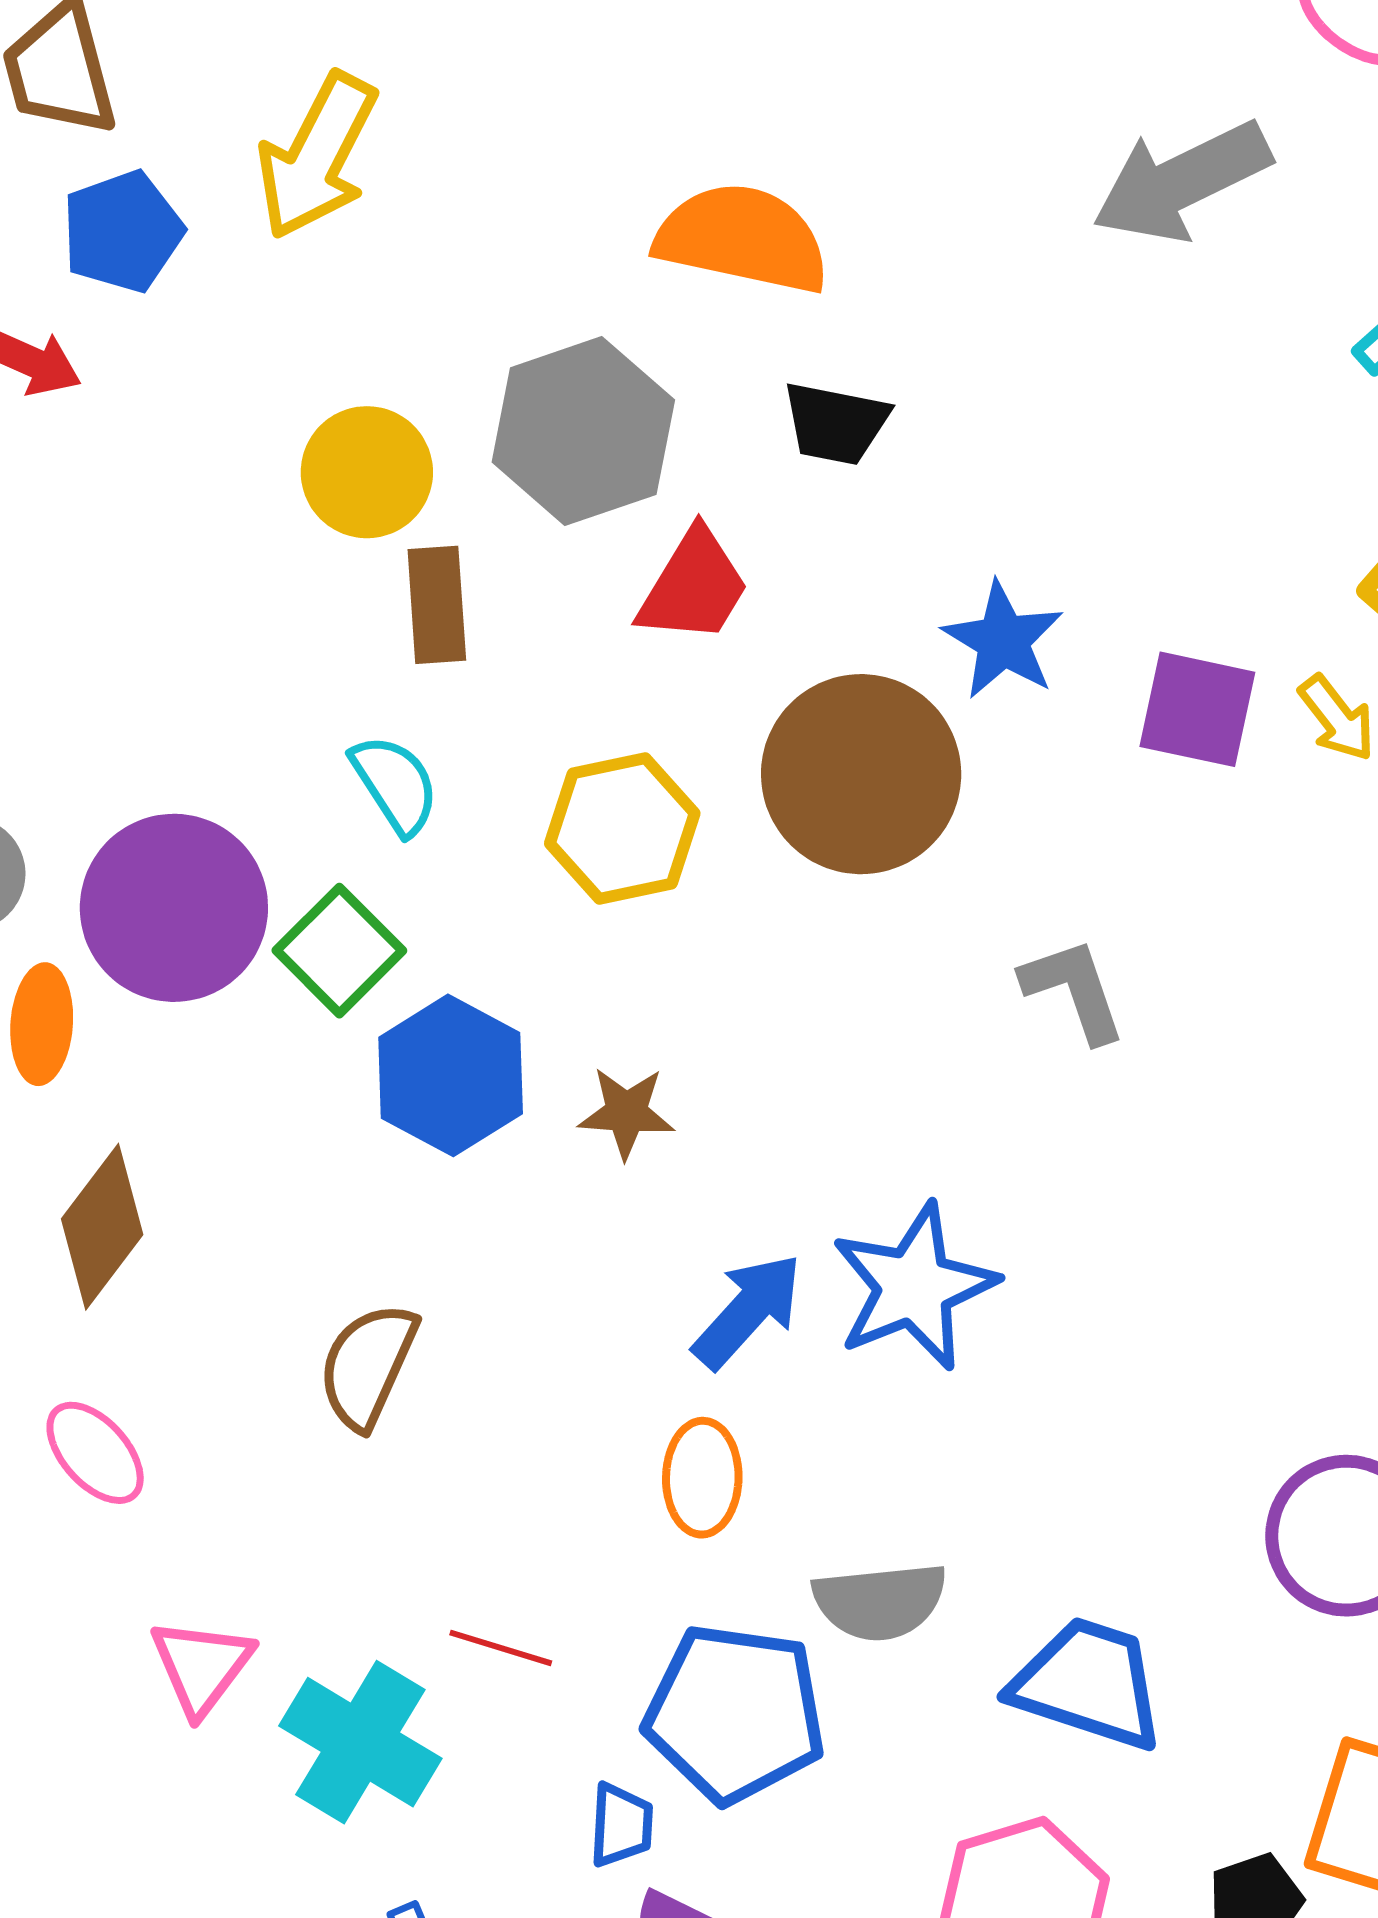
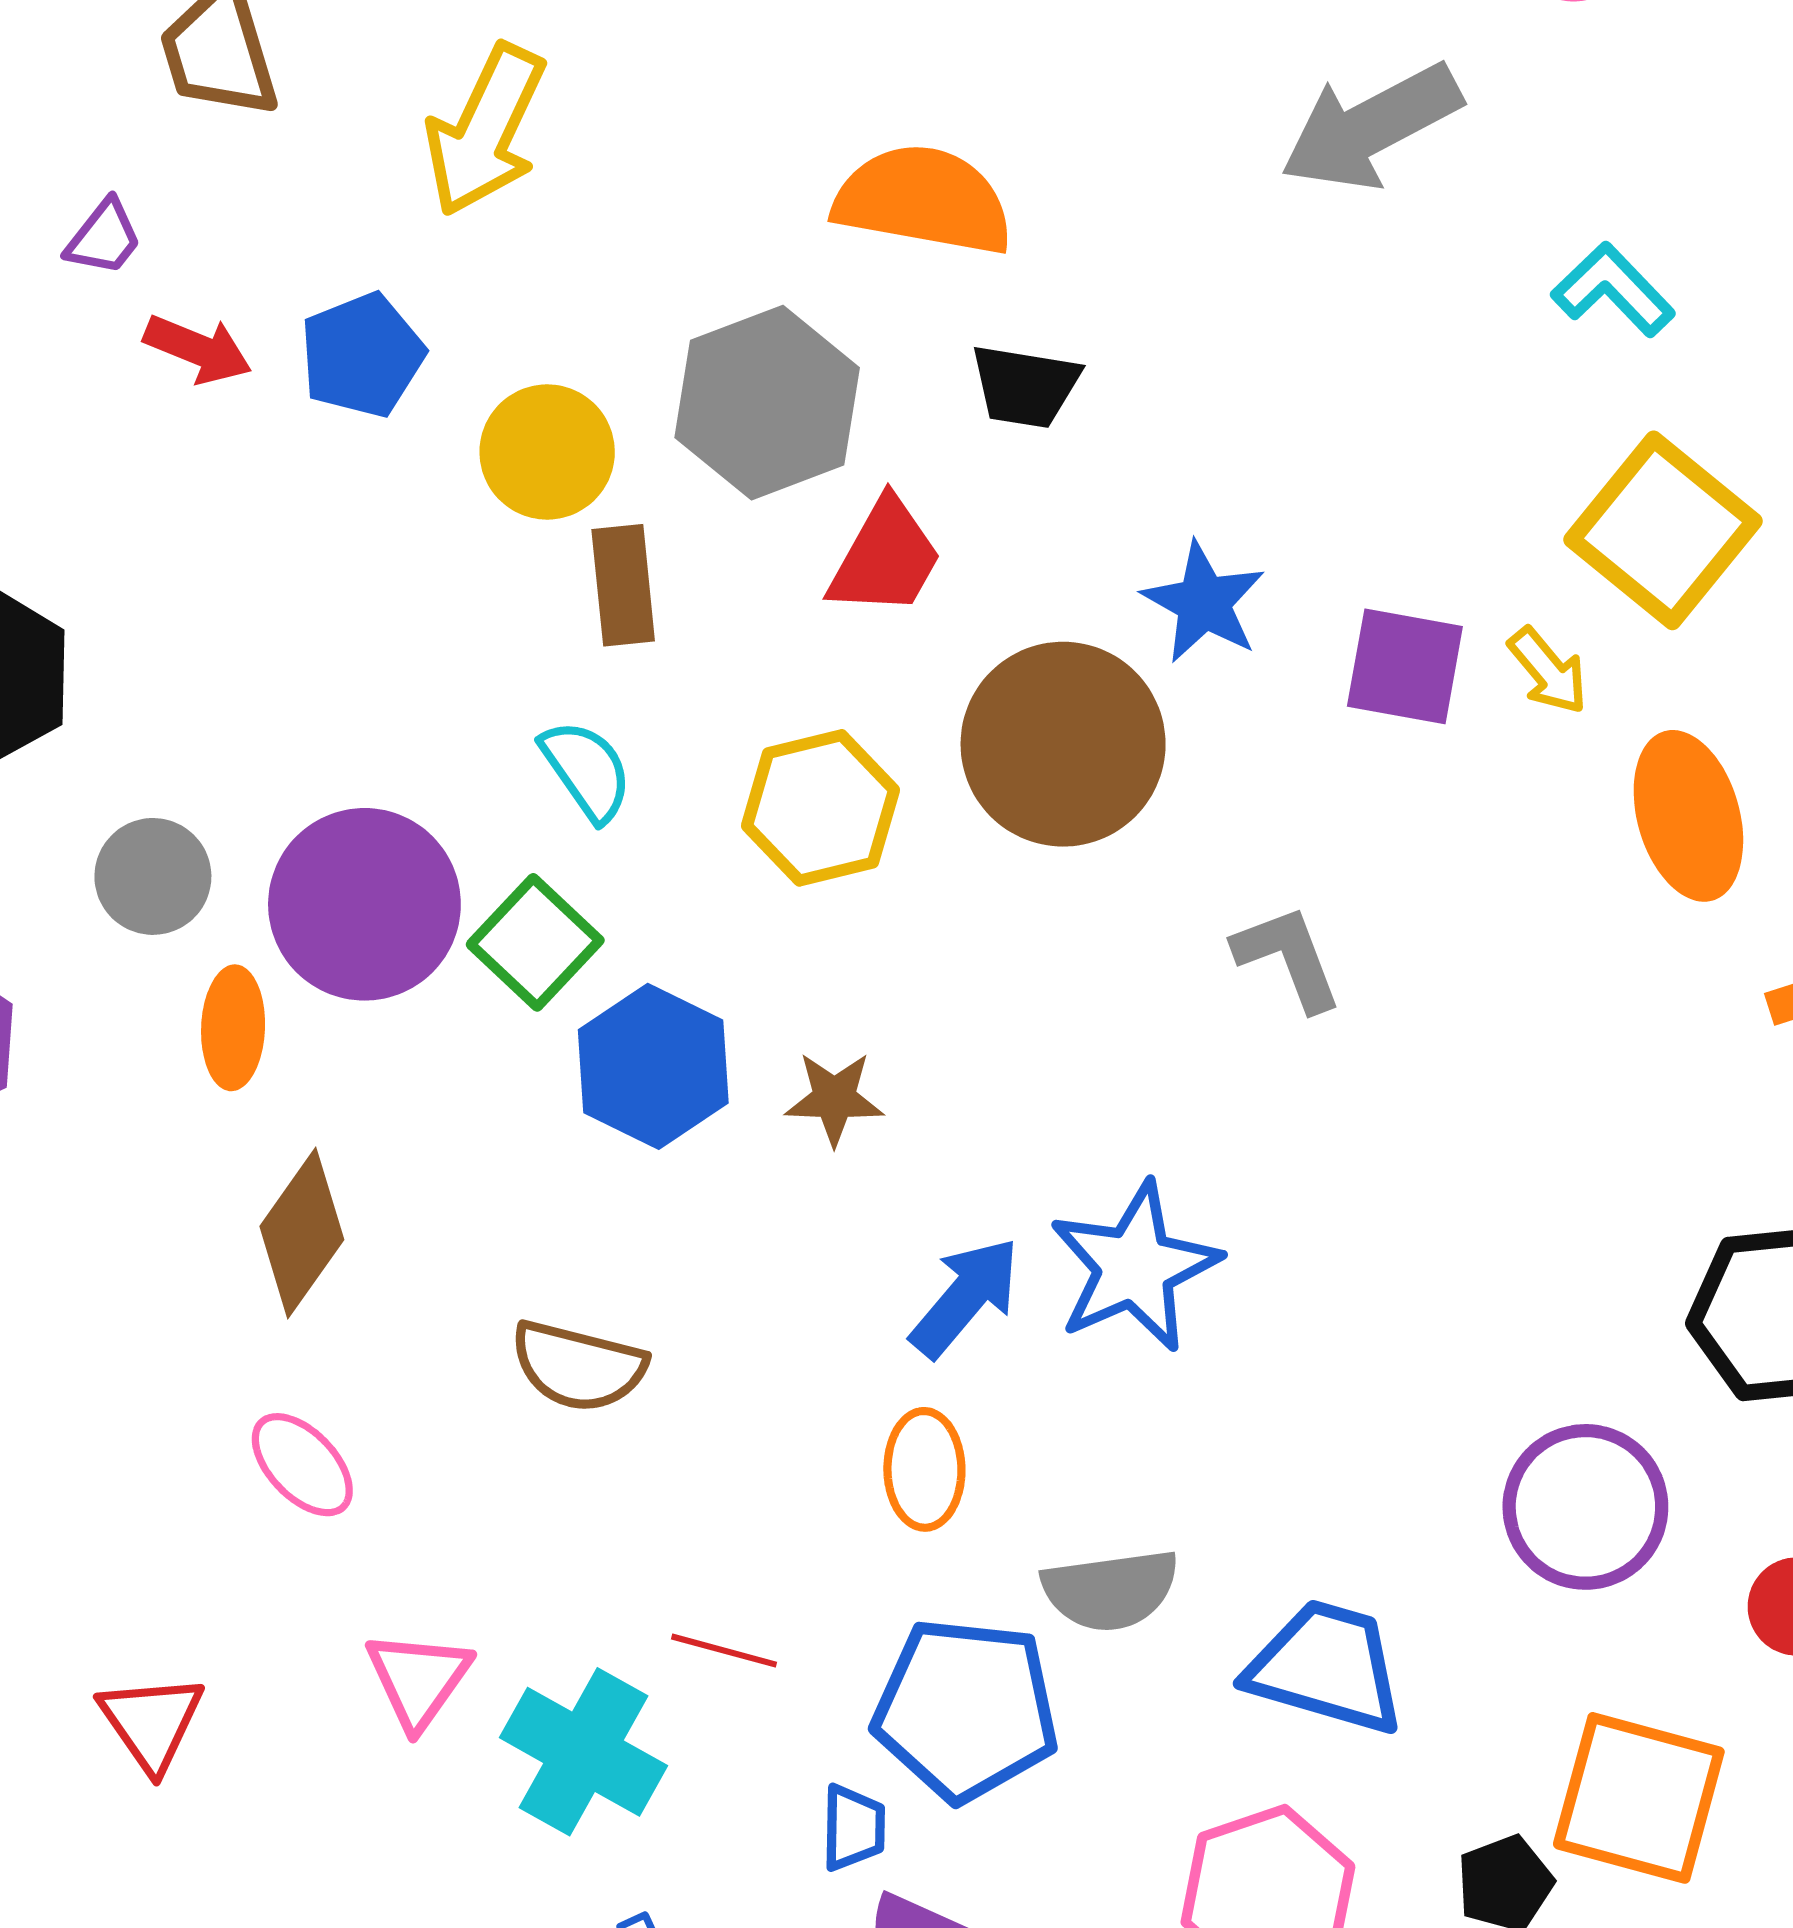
blue pentagon: (122, 232) -> (362, 355), moved
brown semicircle: (368, 1366) -> (578, 1366), turned -98

